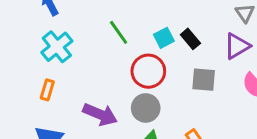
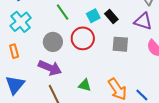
purple triangle: (237, 46) -> (143, 21), turned 48
orange rectangle: (47, 90) -> (14, 51), turned -32
gray circle: (146, 108) -> (53, 42), moved

